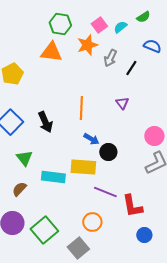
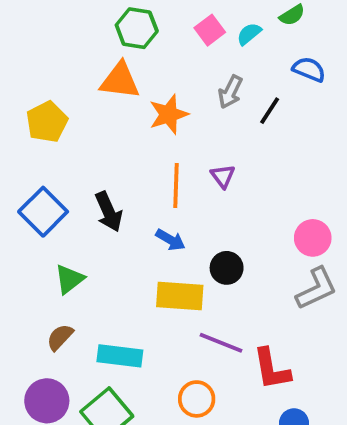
orange star: (87, 45) -> (169, 114), moved
purple triangle: (122, 103) -> (223, 176), moved
blue arrow: (91, 139) -> (170, 240), moved
green triangle: (24, 158) -> (69, 279), turned 30
cyan rectangle: (53, 177) -> (120, 356), moved

